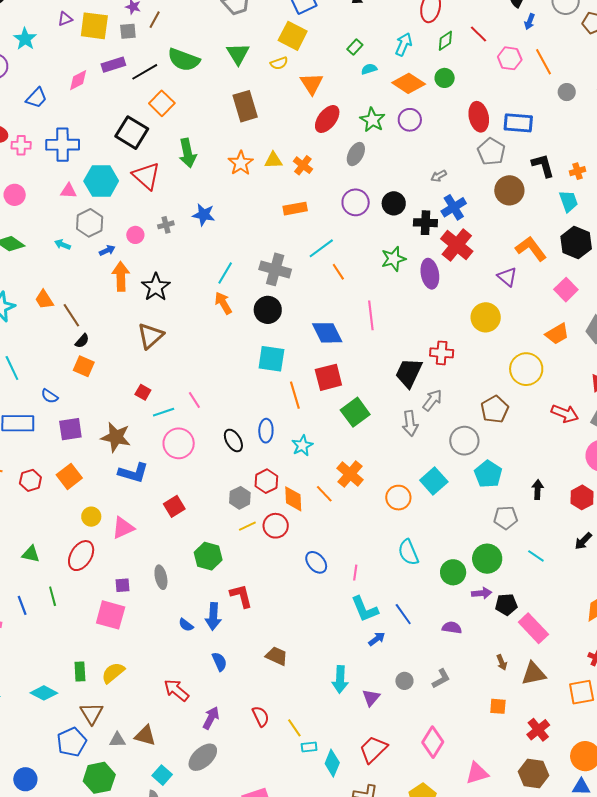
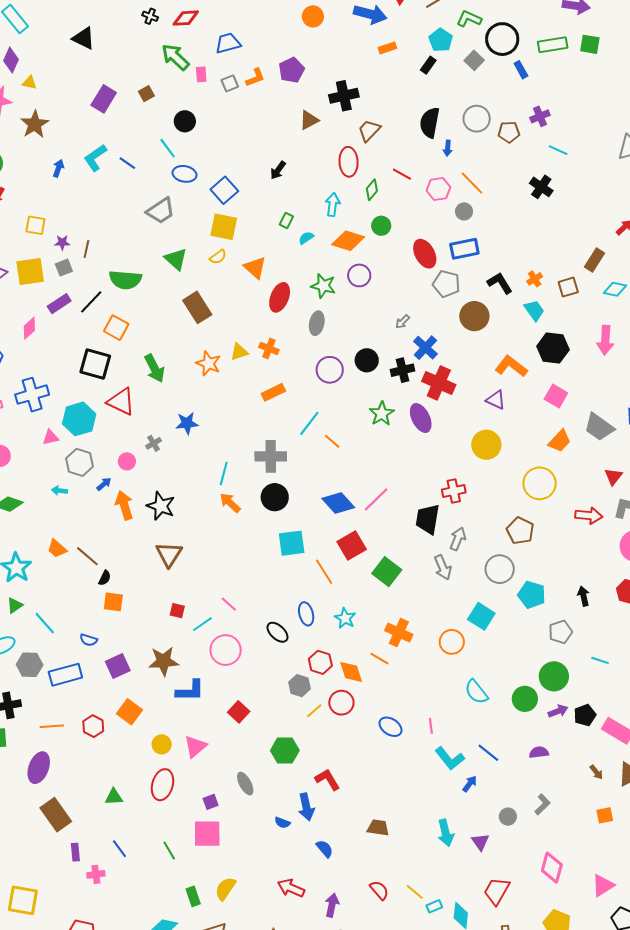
gray circle: (567, 92) -> (464, 211), moved
pink line: (371, 315) -> (376, 499), moved, turned 68
green line: (53, 596) -> (169, 850), moved

